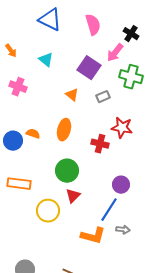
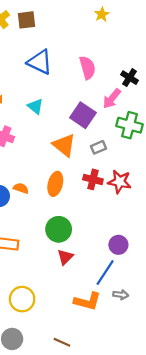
orange triangle: (72, 95) -> (64, 145), size x1.6
red cross: (100, 144) -> (93, 179), moved
yellow circle: (48, 211) -> (22, 299), moved

